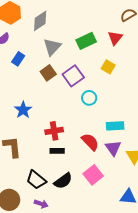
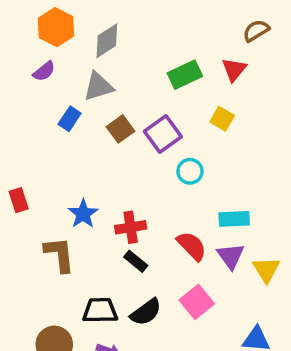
gray triangle: (52, 47) -> (98, 87), moved, turned 30
blue rectangle: (18, 59) -> (70, 119), moved
blue star: (23, 110) -> (83, 214), moved
black rectangle: (57, 151) -> (136, 261), turned 40
black trapezoid: (36, 180) -> (100, 310), turned 140

